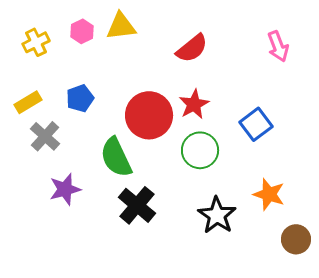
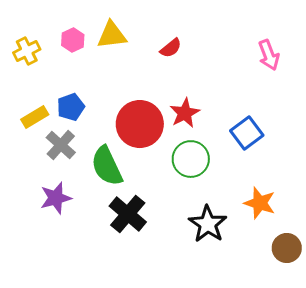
red semicircle: (192, 48) -> (171, 48), moved, size x0.7
yellow rectangle: (28, 102) -> (35, 117), moved
gray cross: (45, 136) -> (61, 145), moved

